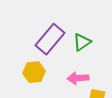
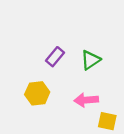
purple rectangle: (50, 39) -> (55, 57), size x0.6

